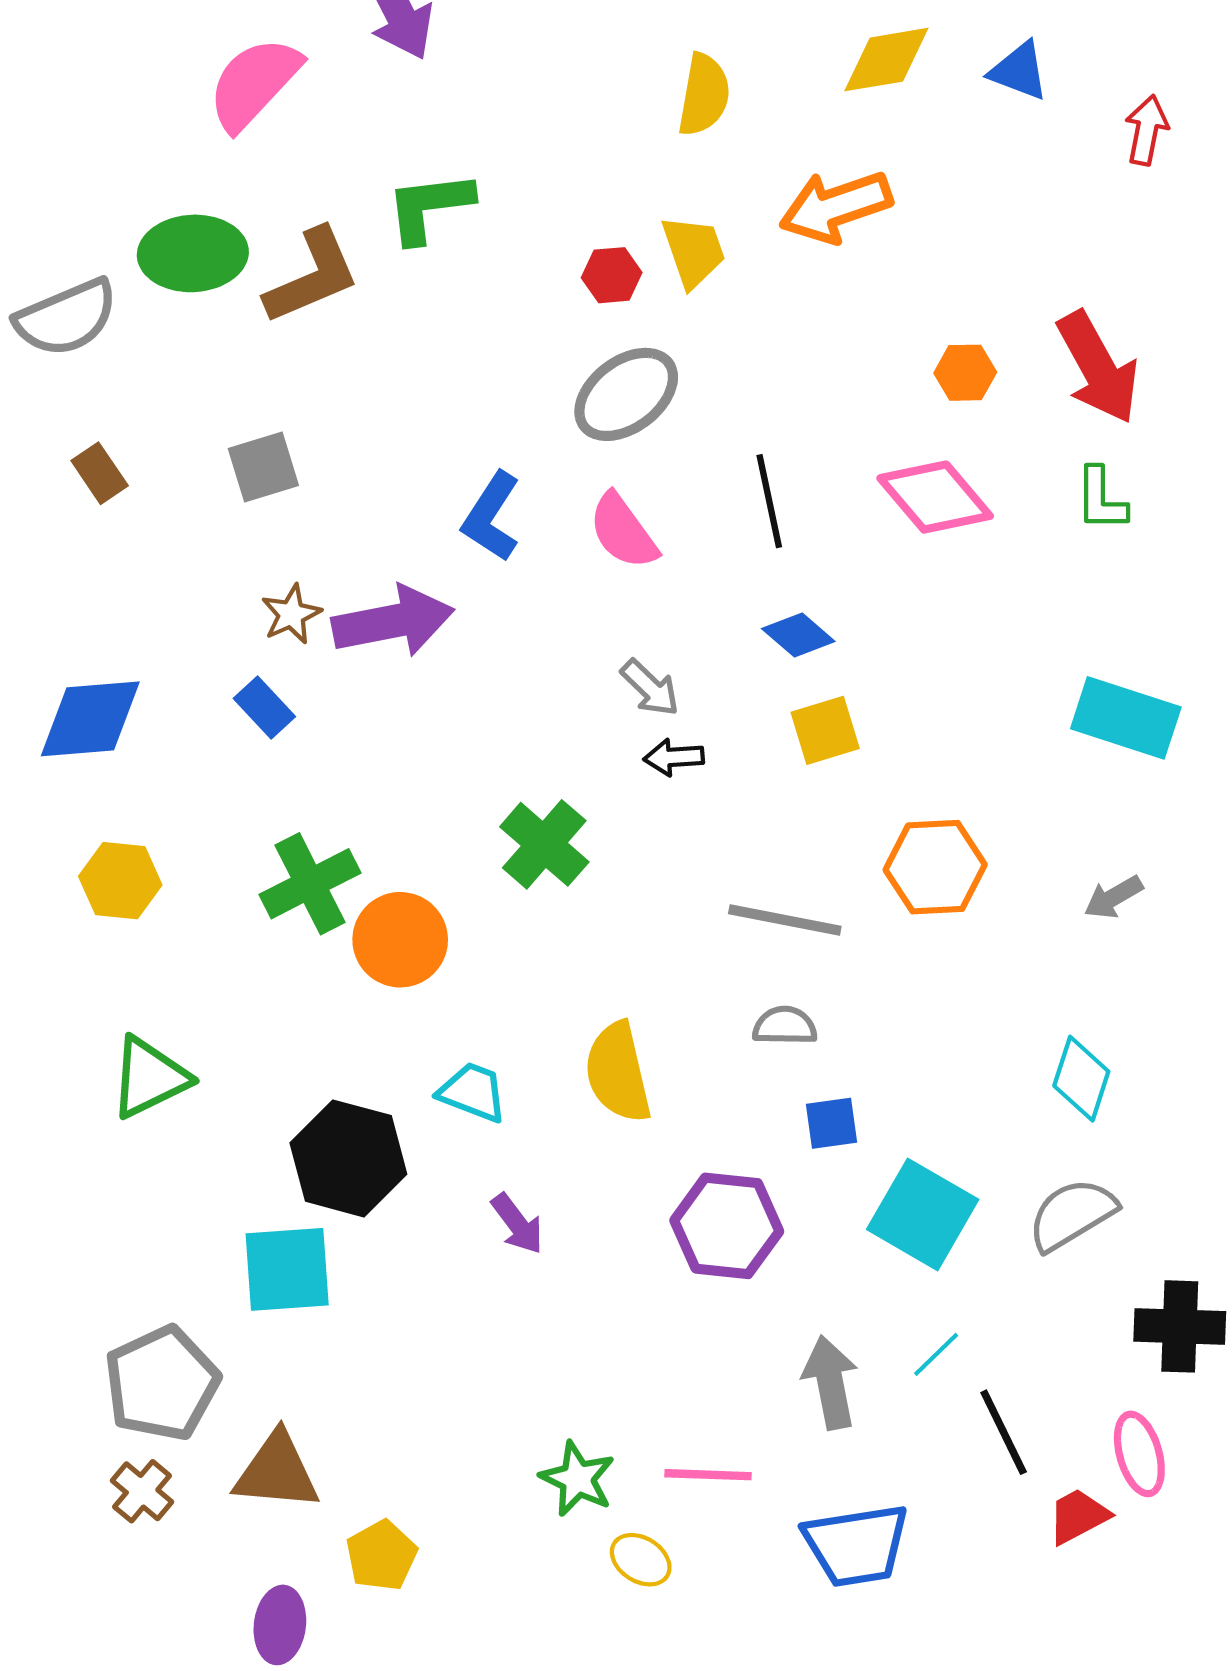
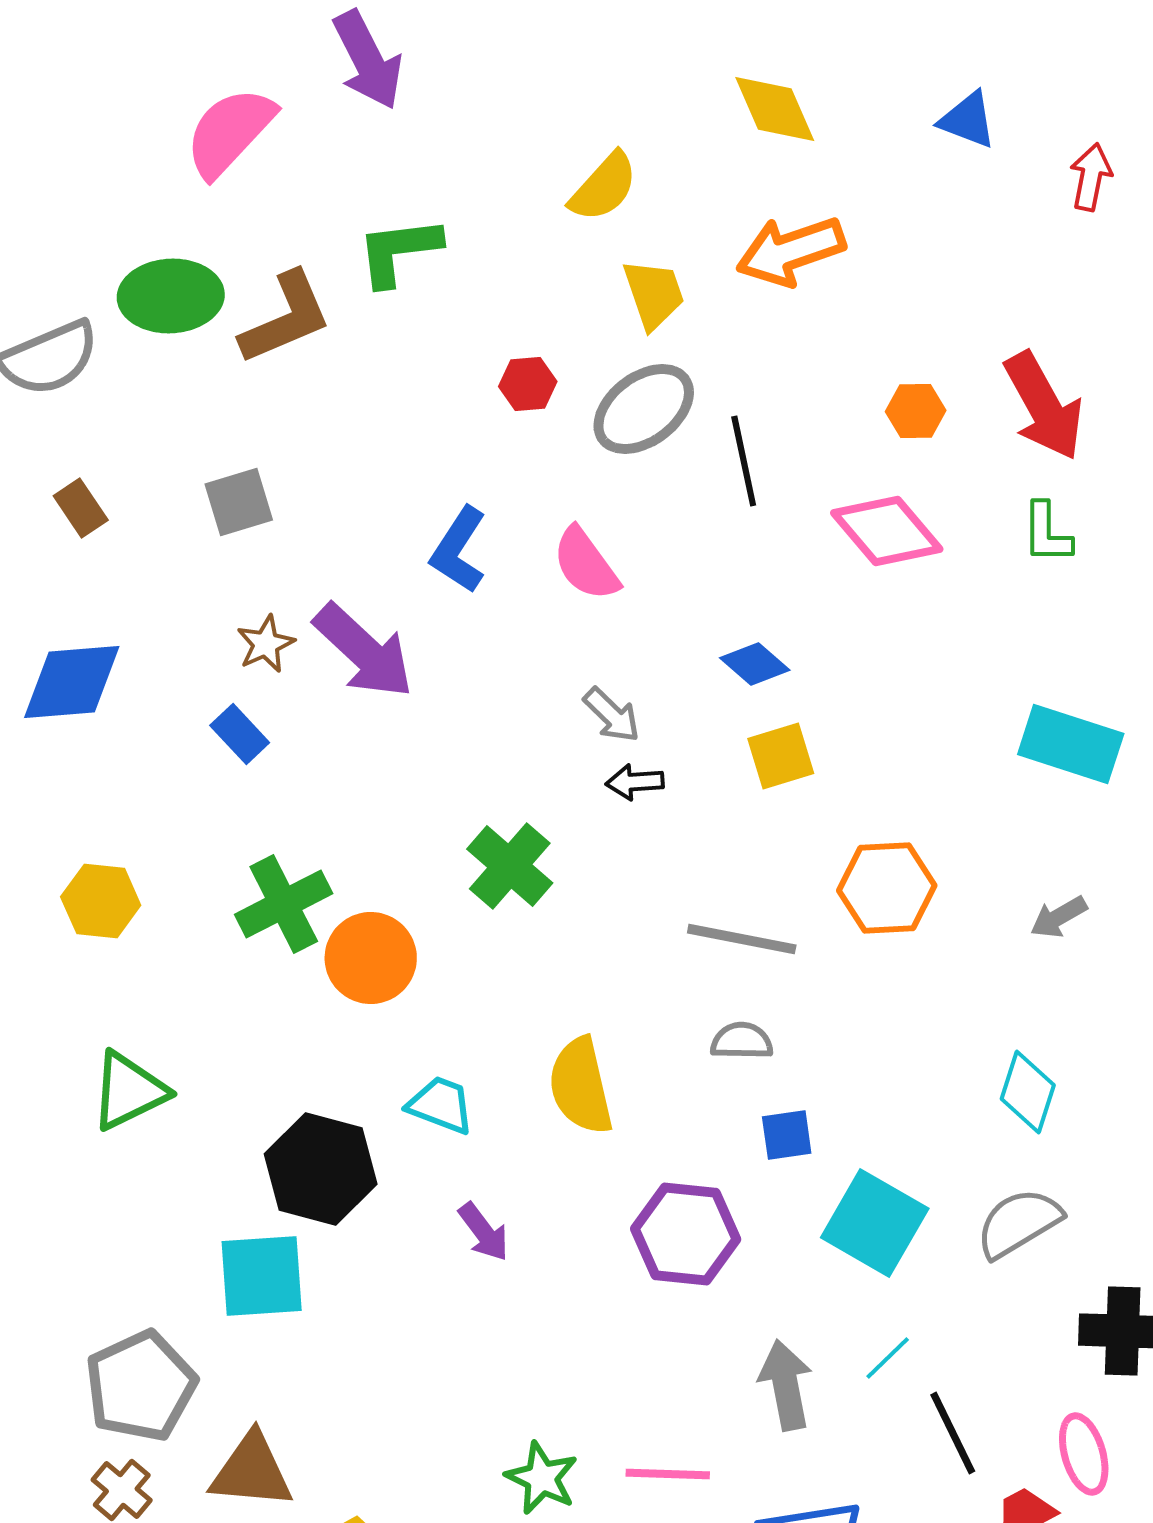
yellow diamond: (886, 60) -> (775, 109), moved, turned 76
yellow semicircle: (704, 95) -> (604, 187), moved, turned 32
red hexagon: (612, 275) -> (528, 384), moved
gray ellipse: (626, 394) -> (644, 409), moved
black line: (769, 501) -> (744, 461), moved
purple arrow: (393, 621) -> (364, 651), turned 54
blue diamond: (90, 719) -> (72, 682), moved

